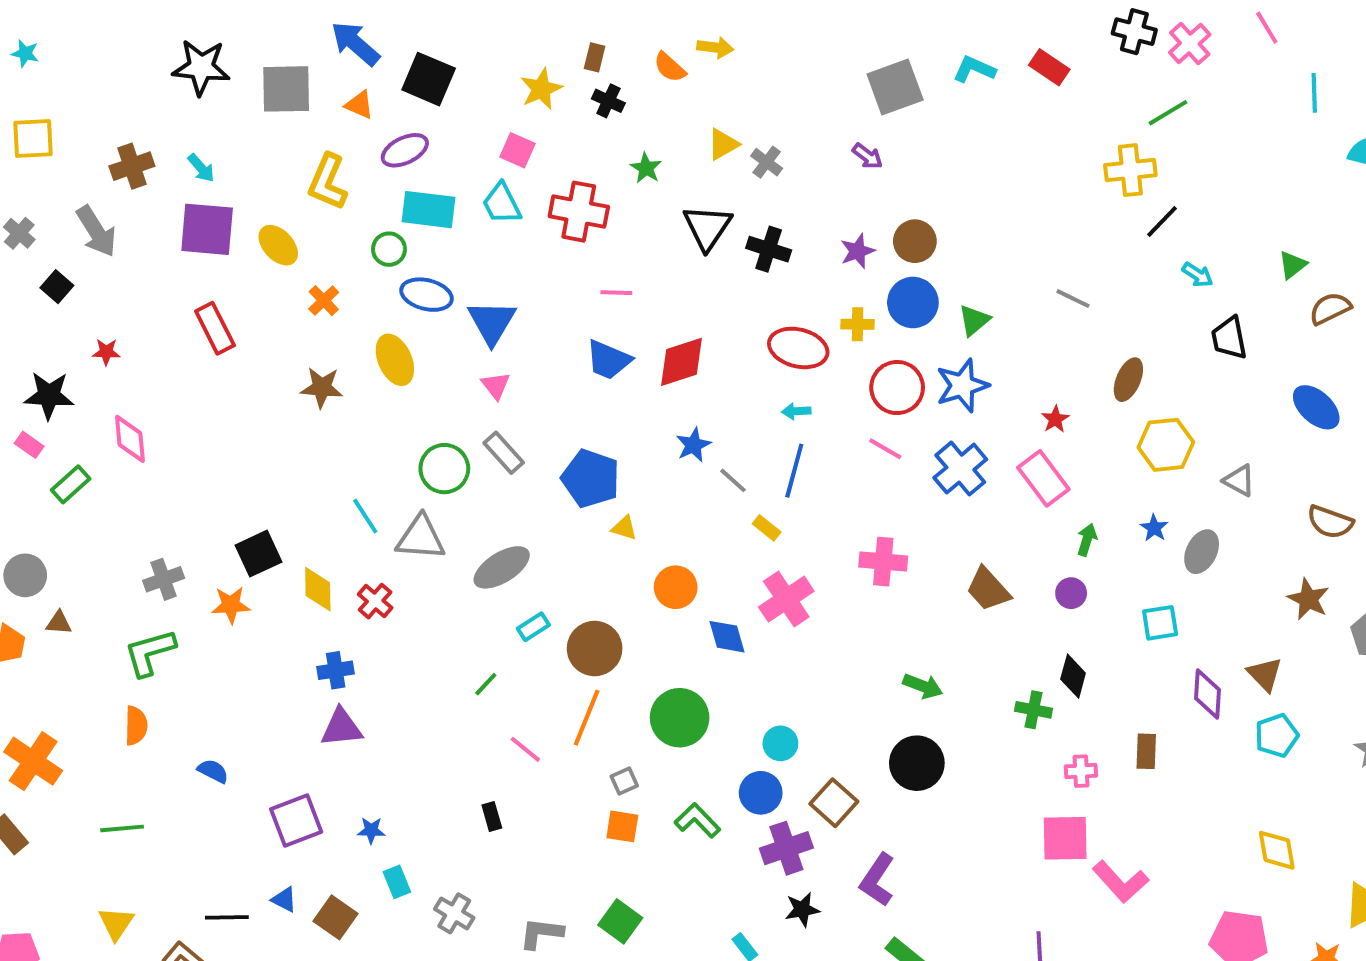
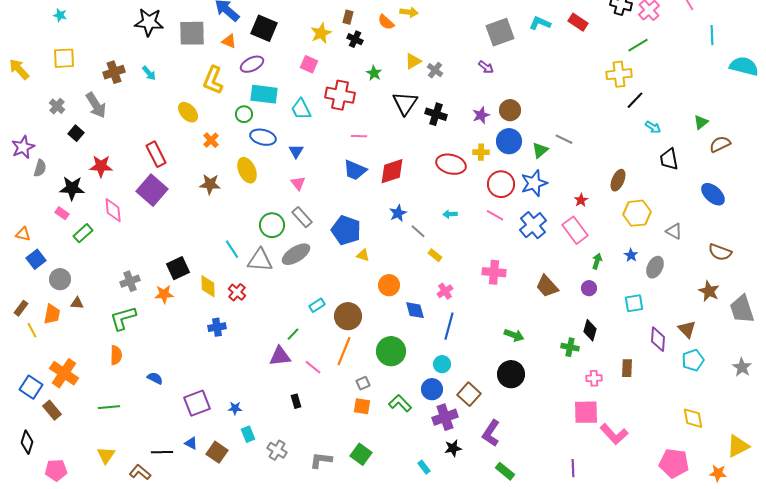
cyan trapezoid: (502, 204) -> (301, 109), moved
purple square: (207, 229) -> (152, 190), moved, turned 36
gray line: (1073, 299) -> (564, 139), moved
blue triangle: (492, 322) -> (296, 151), size x0.6
red star: (106, 352) -> (101, 166), size x1.6
cyan arrow: (796, 411) -> (450, 214), moved
blue line: (794, 471) -> (449, 326), moved
gray ellipse: (502, 567) -> (296, 254), moved
pink cross: (786, 599) -> (445, 291), size x0.6
purple triangle: (342, 728) -> (280, 356), moved

